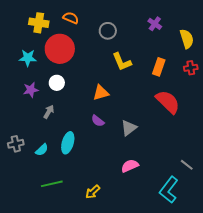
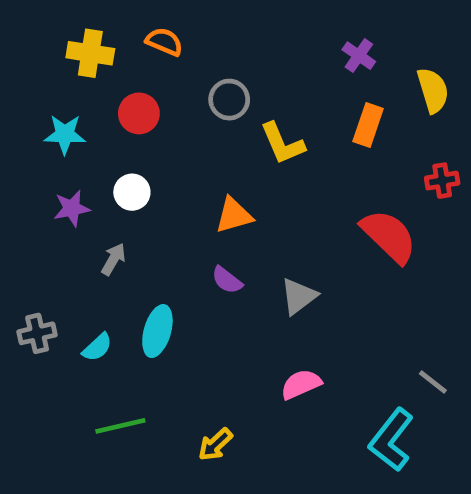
gray circle: (108, 31) -> (229, 100), moved
red circle: (60, 49) -> (139, 113), size x0.6
orange rectangle: (159, 67) -> (368, 125), moved
red cross: (191, 68) -> (442, 181), moved

